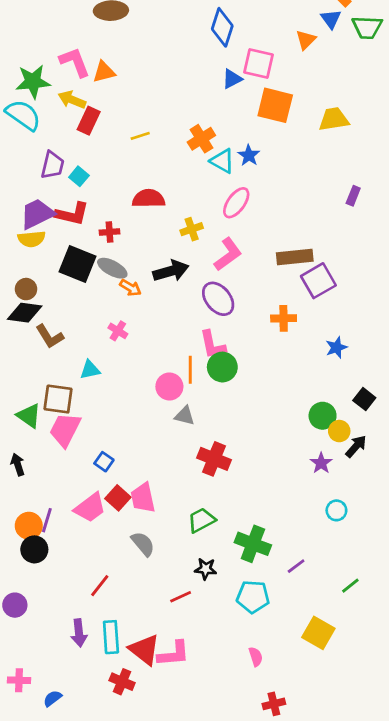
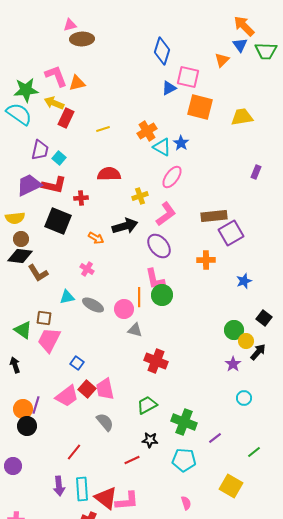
yellow semicircle: (32, 239) -> (15, 218), moved
gray ellipse: (112, 268) -> (93, 305), moved
brown square: (58, 399) -> (44, 318), size x0.7

